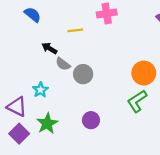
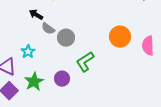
green L-shape: (137, 101) -> (85, 62), moved
purple circle: (91, 120) -> (62, 79), moved

